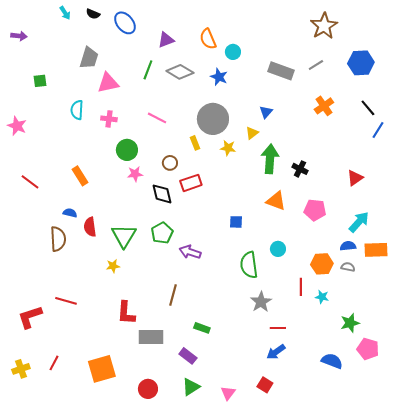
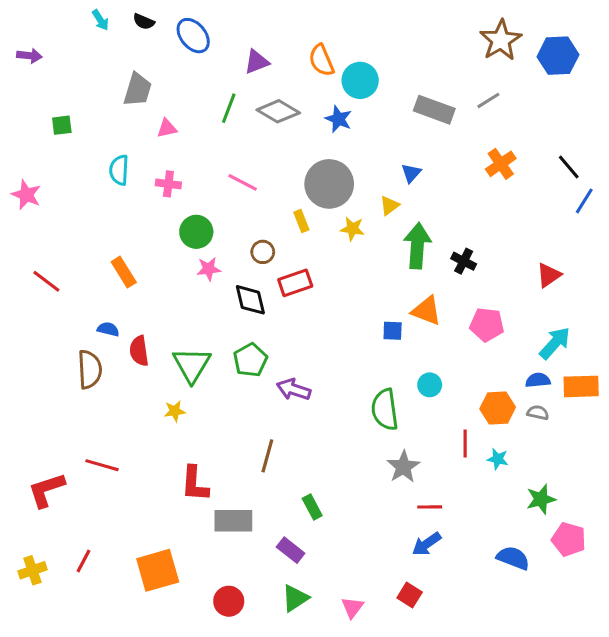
cyan circle: (233, 52) -> (360, 80), size x1.5
blue hexagon: (361, 63) -> (558, 56), moved
pink triangle: (108, 83) -> (167, 128), size x0.6
blue square: (236, 222) -> (393, 331), moved
green rectangle: (202, 328) -> (312, 507), turned 42

